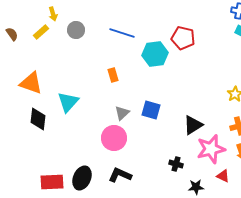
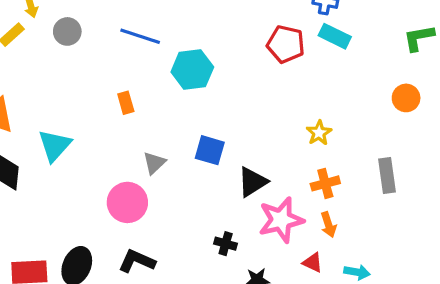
red pentagon: (183, 38) -> (286, 44), moved
blue square: (151, 110) -> (210, 150), moved
gray triangle: (122, 113) -> (154, 163), moved
red triangle: (223, 176) -> (313, 263), moved

